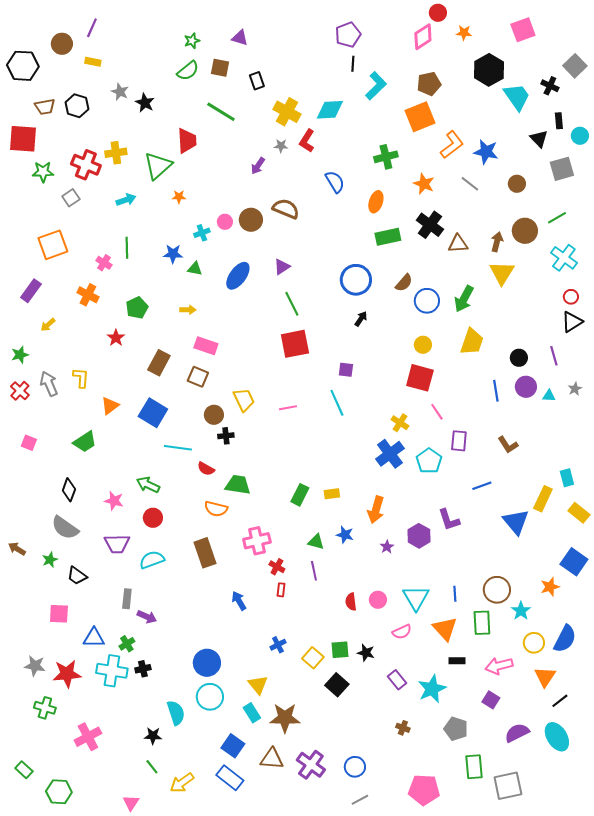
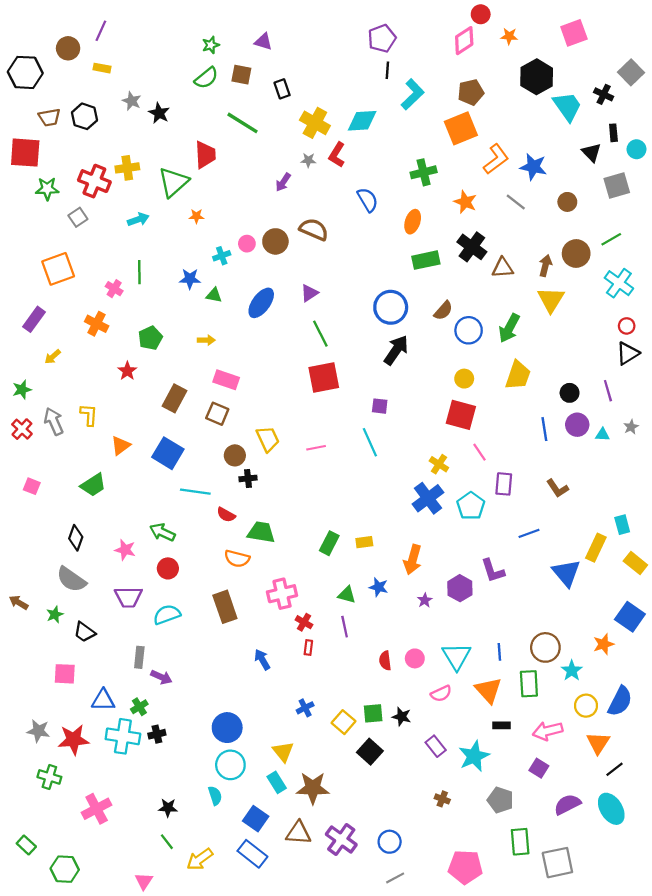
black arrow: (361, 319) -> (396, 350), size x1.8
cyan semicircle: (176, 713) -> (215, 796), moved, size x0.7

